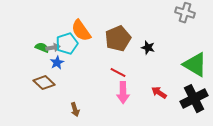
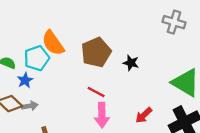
gray arrow: (53, 48) -> (30, 106), moved
red arrow: (159, 93) -> (144, 115), turned -77

